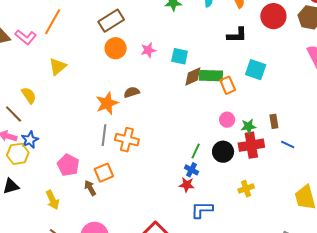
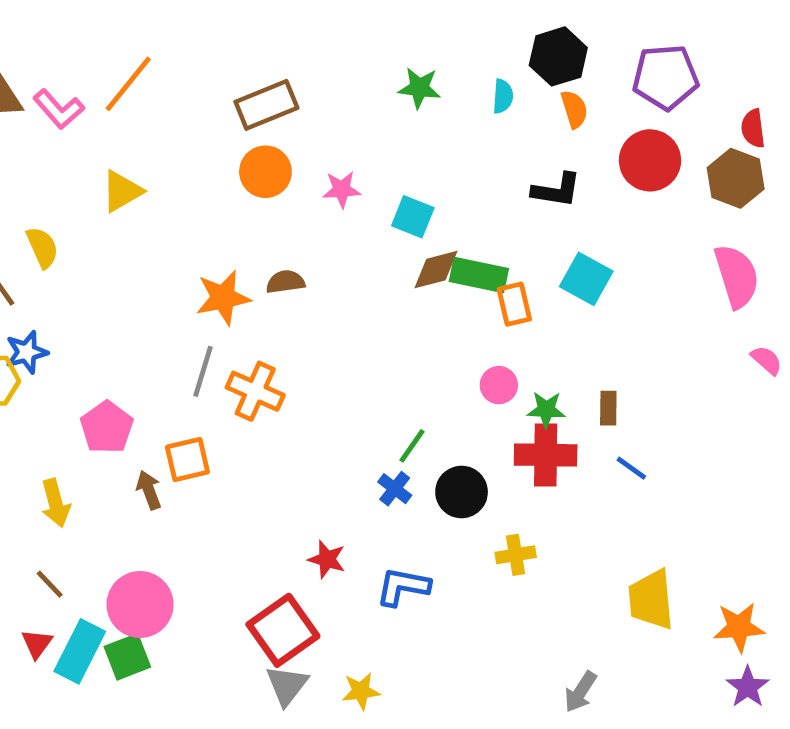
black circle: (223, 152) -> (462, 492), moved
red star: (187, 185) -> (327, 559), moved

